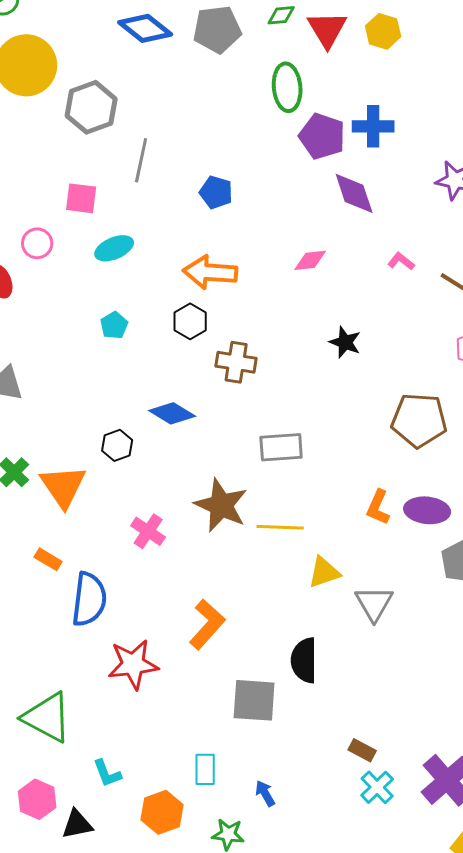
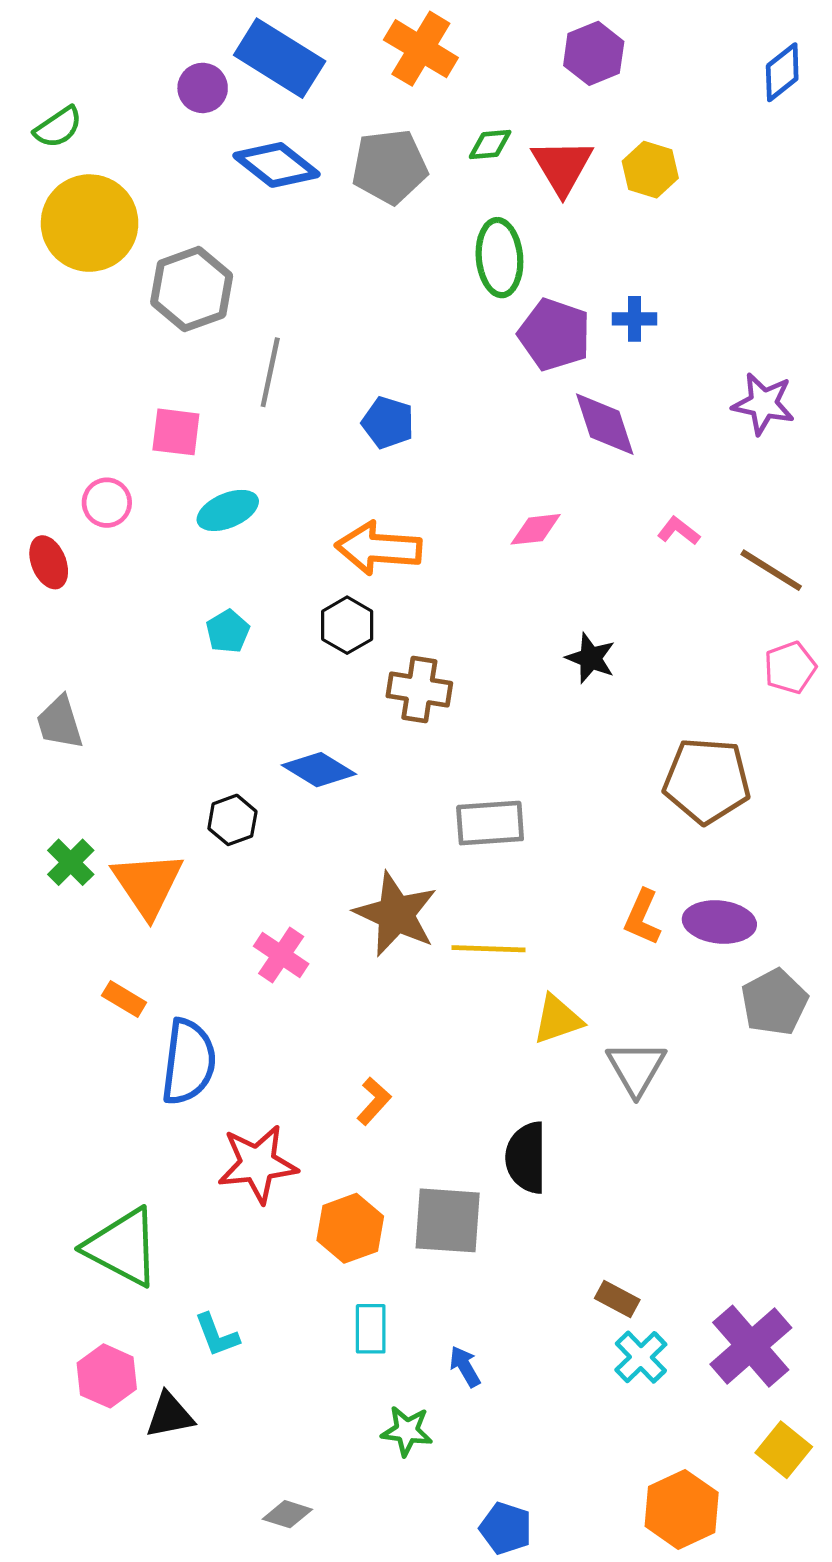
blue cross: (373, 126) -> (635, 319), size x0.7
orange L-shape: (207, 624) -> (374, 1101), size x0.6
orange hexagon: (162, 812) -> (350, 1228), moved

